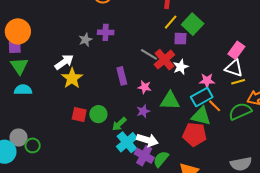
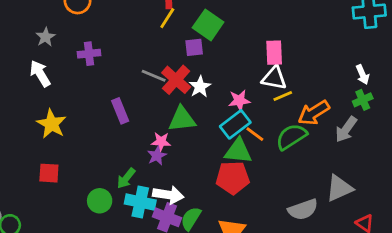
yellow line: (171, 22) -> (167, 18), moved
gray star: (85, 40) -> (45, 37), moved
pink rectangle: (236, 50) -> (274, 53), turned -30
white arrow: (64, 62) -> (40, 74), moved, turned -78
pink star: (145, 87) -> (161, 142), moved
green triangle: (170, 101) -> (182, 119), moved
green circle: (98, 114) -> (100, 201), moved
red square: (79, 115) -> (49, 173), moved
cyan cross: (127, 142) -> (140, 202), turned -30

